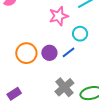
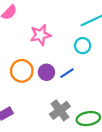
pink star: (59, 16) -> (40, 35), moved
cyan circle: (80, 34) -> (83, 46), moved

